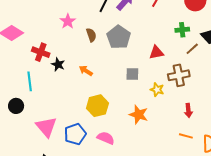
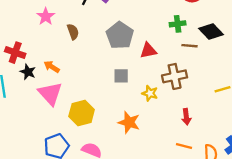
gray pentagon: (119, 37) -> (120, 35), moved
brown line: (192, 49) -> (189, 46), turned 48
black star: (58, 64) -> (28, 72), moved
orange arrow: (86, 71) -> (52, 67), moved
pink triangle: (46, 127) -> (50, 94), moved

